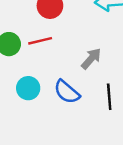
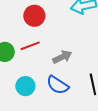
gray arrow: (91, 59) -> (62, 57), moved, turned 30

